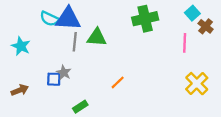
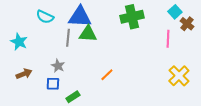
blue triangle: (68, 19) -> (80, 17), moved
blue square: (54, 79) -> (53, 84), moved
brown arrow: (20, 90) -> (24, 74), moved

